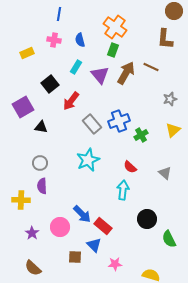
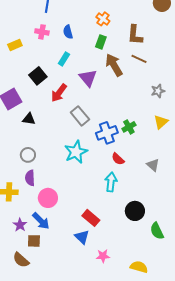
orange cross: (115, 27) -> (103, 19), size x0.6
brown L-shape: (165, 39) -> (135, 35), moved
brown arrow: (126, 73) -> (114, 65), turned -60
purple triangle: (100, 75) -> (88, 78), moved
blue cross: (119, 121) -> (107, 133), moved
blue arrow: (82, 214) -> (41, 221), moved
pink circle: (60, 227) -> (48, 198), moved
brown square: (75, 257) -> (34, 241), moved

